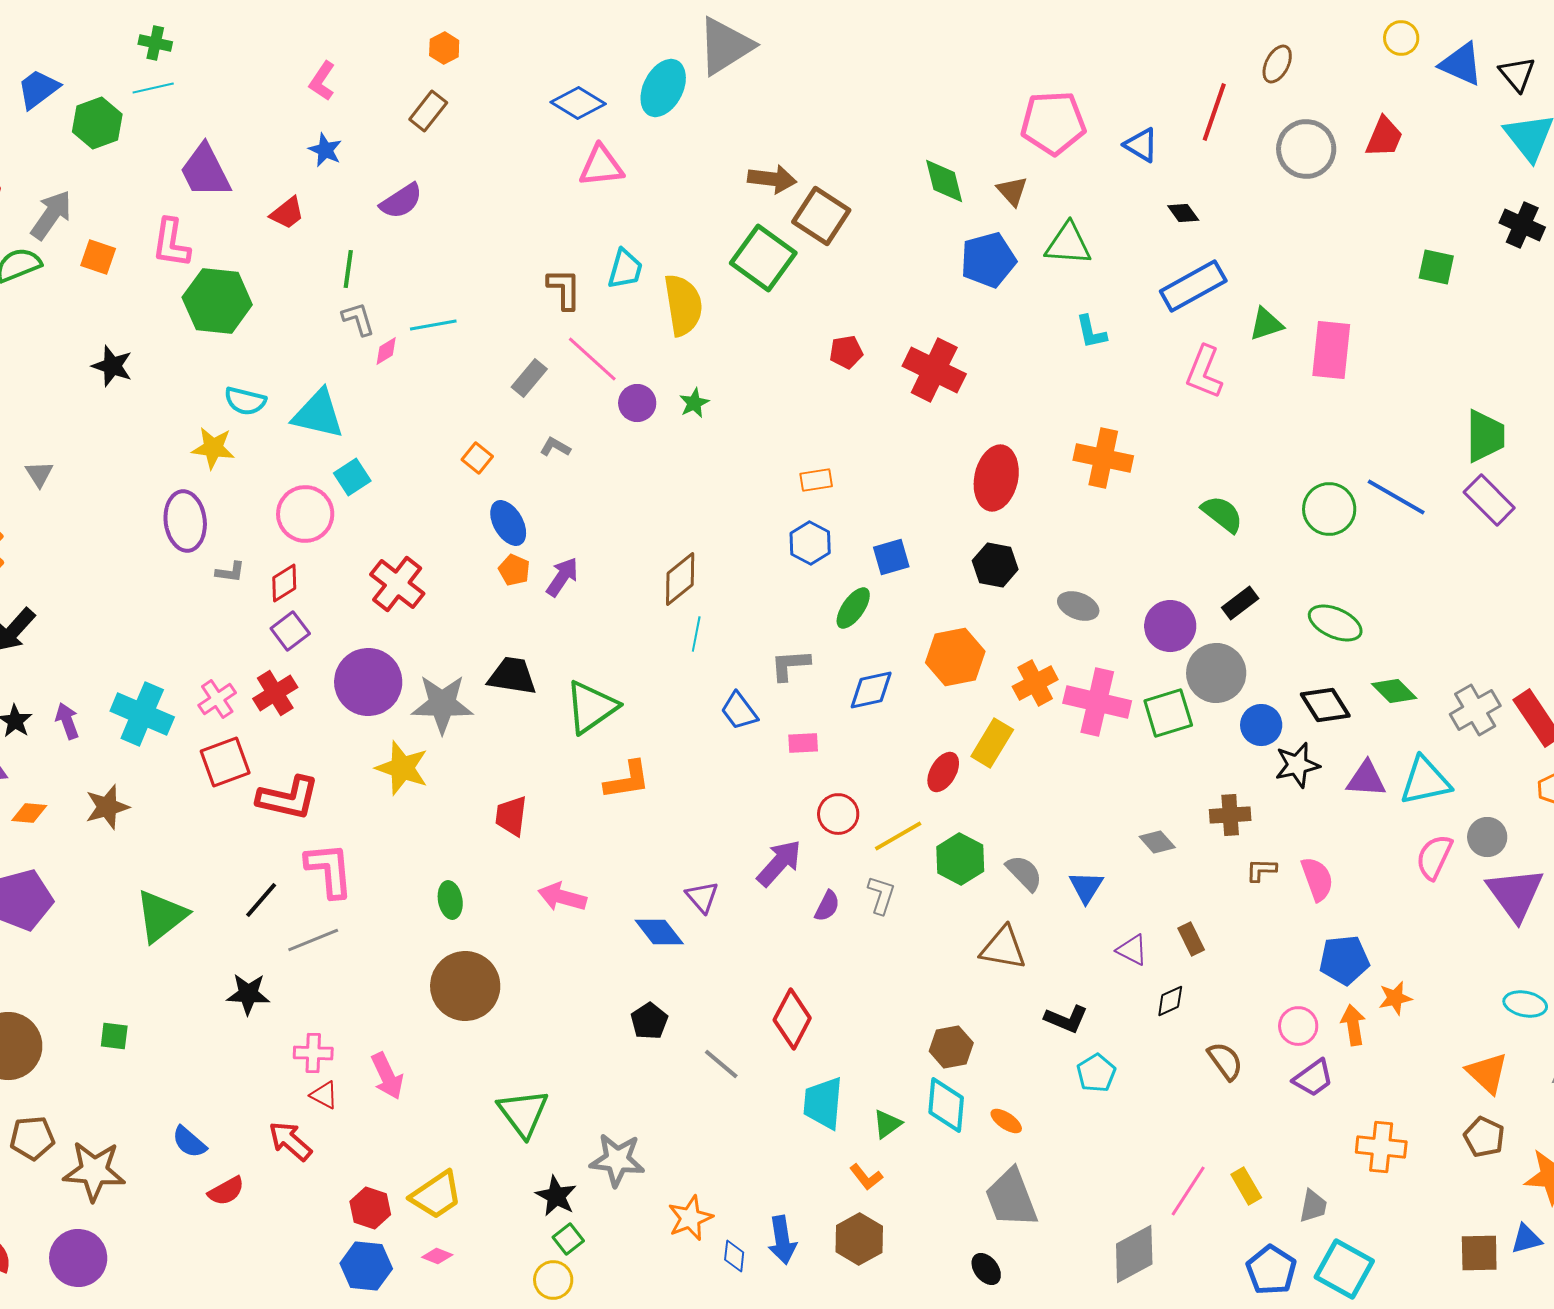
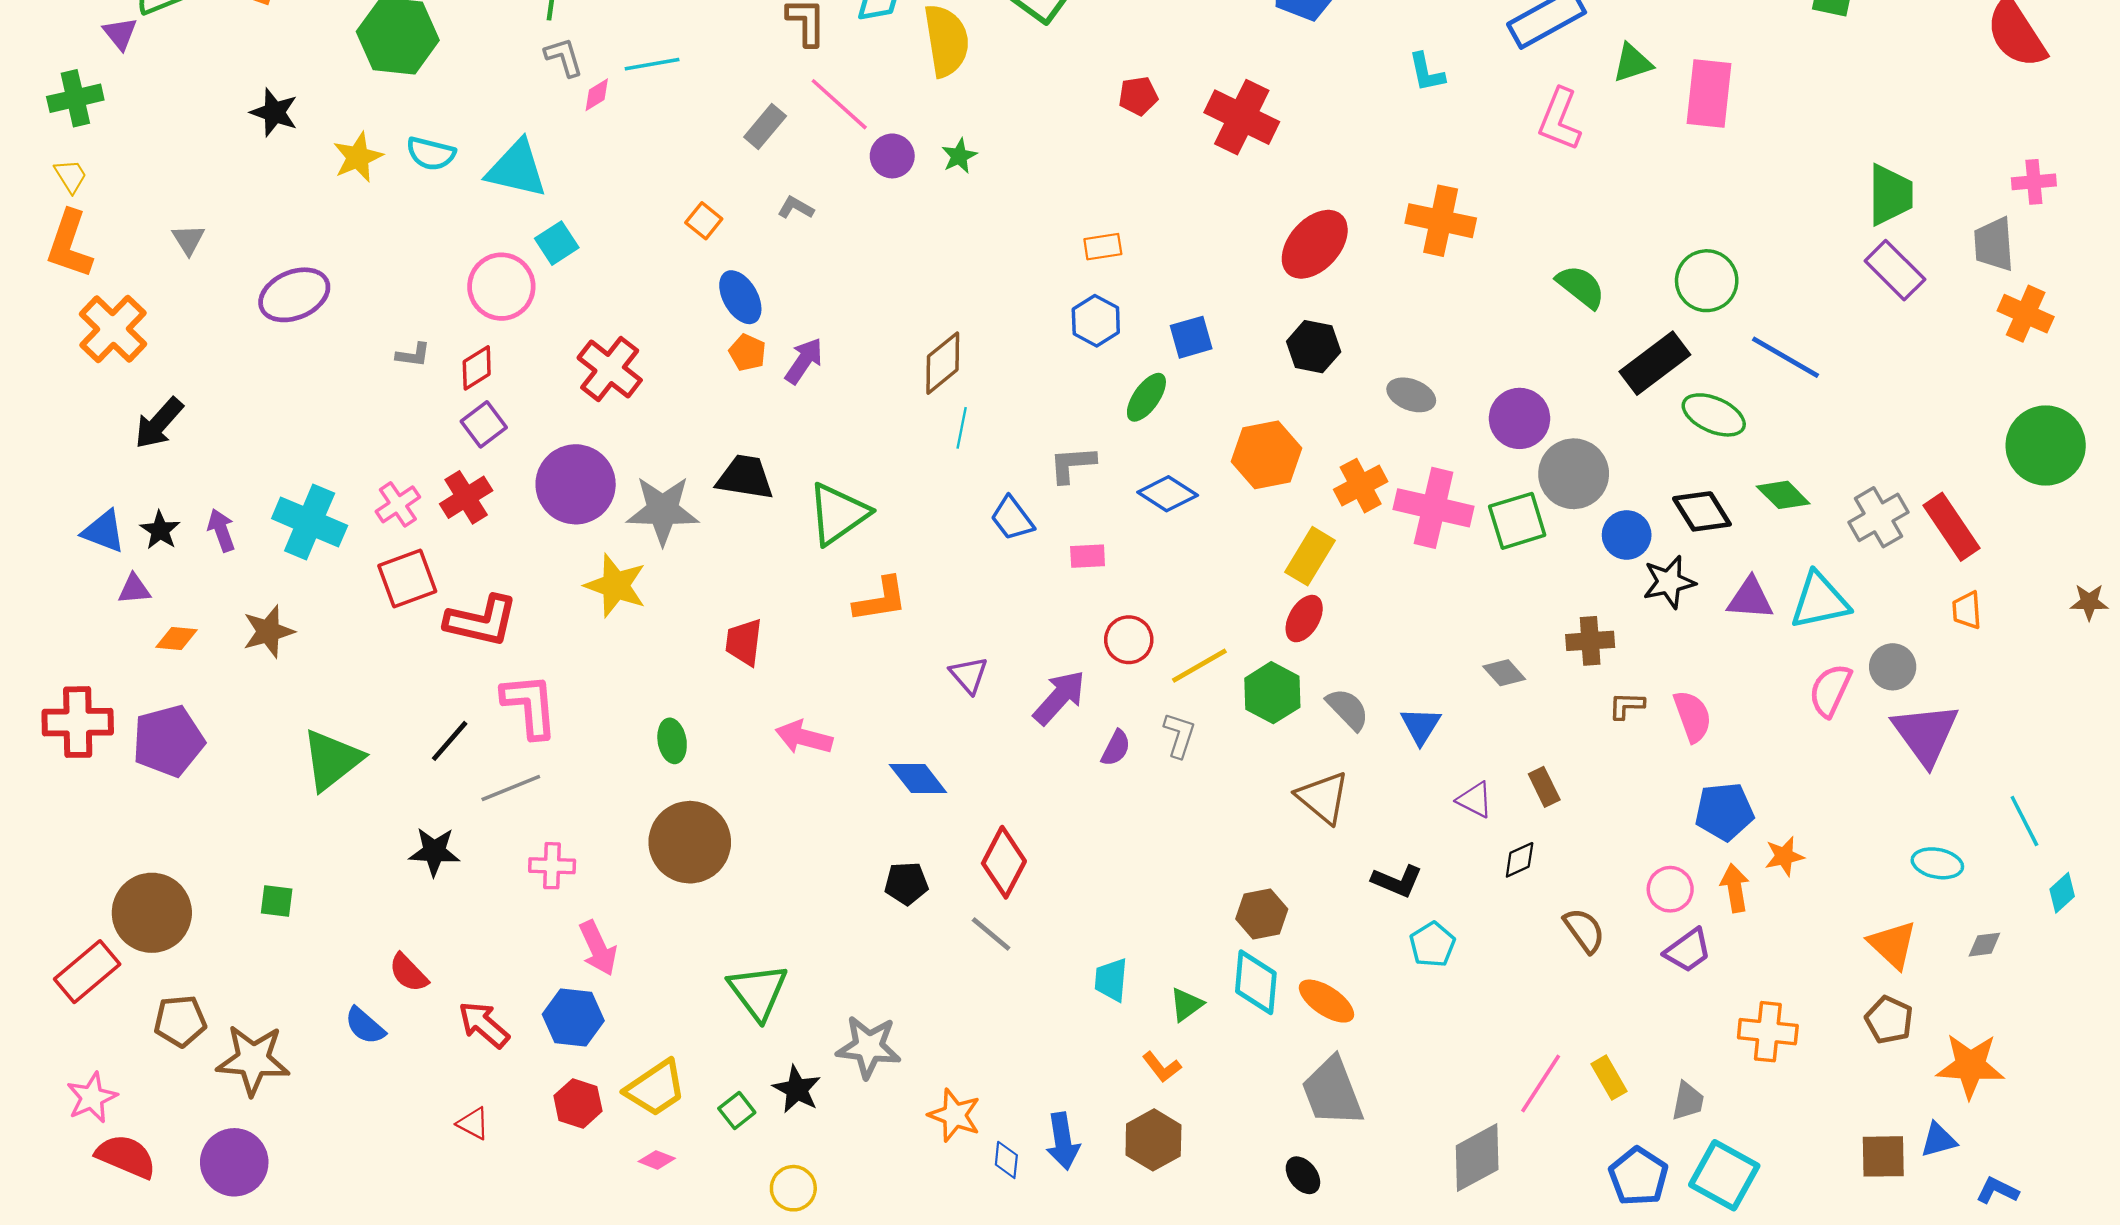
yellow star: (213, 448) -> (358, 157), moved, turned -30
red ellipse: (996, 478) -> (1315, 244), turned 30
blue line: (1396, 497) -> (1786, 357), moved
purple ellipse: (185, 521) -> (294, 295), moved, turned 74
black rectangle: (1240, 603) -> (1655, 363), moved, size x1.6
blue diamond: (871, 690) -> (1168, 494), turned 45
red ellipse: (943, 772) -> (1304, 619), moved
purple triangle: (702, 897) -> (969, 675), moved
brown triangle: (1003, 948) -> (1323, 797), turned 30
red diamond: (792, 1019) -> (1004, 862), moved
black pentagon: (649, 1021) -> (906, 883), turned 30
pink cross: (313, 1053) -> (552, 866), moved
red triangle: (324, 1095) -> (473, 1123), moved
cyan trapezoid: (823, 1103) -> (1111, 980), size x0.7
orange ellipse: (1006, 1121) -> (1326, 1001), size x1.5
red semicircle: (226, 1191) -> (408, 973), moved, turned 75
orange star: (690, 1218) -> (955, 1115), turned -30
green square: (568, 1239) -> (737, 1111), moved
blue hexagon: (366, 1266) -> (573, 1018), moved

